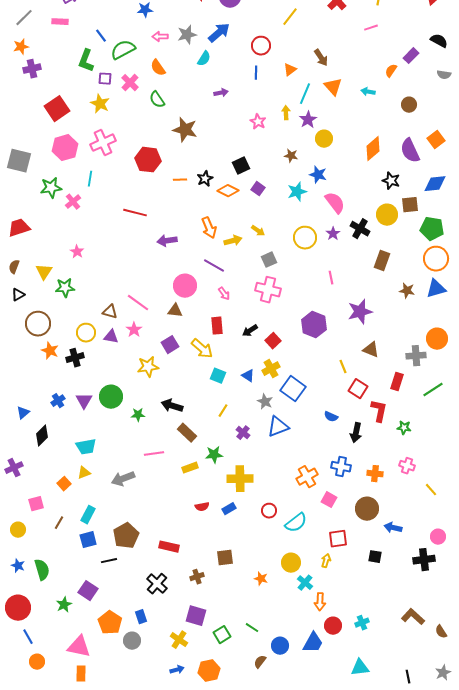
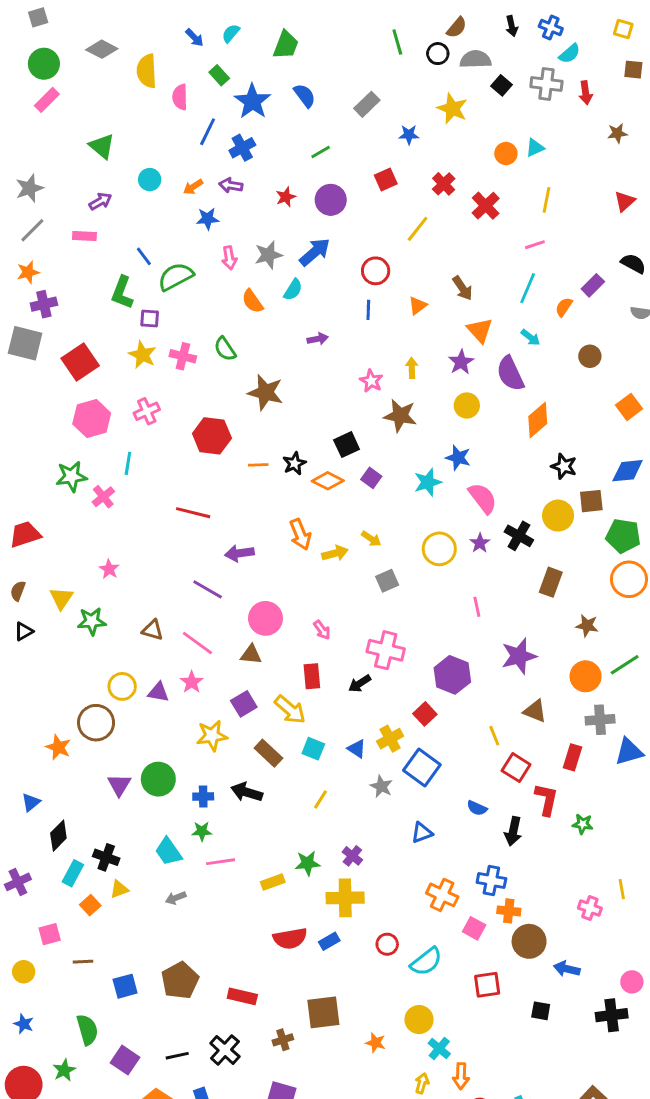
pink arrow: (160, 37) -> (229, 258), turned -98
orange semicircle: (158, 68) -> (252, 301), moved
pink cross: (130, 83) -> (183, 356), moved, turned -30
cyan arrow: (368, 92) -> (531, 337), turned -152
cyan line: (305, 94) -> (528, 288), moved
purple star: (308, 120) -> (461, 362), moved
pink cross: (103, 143) -> (147, 411), size x0.7
purple semicircle: (410, 151) -> (510, 374), moved
brown star: (291, 156) -> (400, 416), moved, size x1.6
gray square: (19, 161) -> (25, 343), moved
purple line: (214, 266) -> (208, 589), moved
blue triangle: (436, 289) -> (629, 752), moved
pink cross: (268, 290) -> (386, 650), moved
brown triangle: (110, 312) -> (153, 630), moved
brown circle: (38, 324) -> (96, 723), moved
orange circle: (437, 339) -> (586, 676), moved
red square: (273, 341) -> (425, 714), moved
orange star: (50, 351) -> (58, 747), moved
black cross: (75, 358) -> (106, 857), moved, turned 36
green line: (433, 390) -> (625, 665), moved
blue cross: (58, 401) -> (203, 797), moved, turned 32
green star: (138, 415) -> (202, 831), moved
blue triangle: (278, 427) -> (422, 833), moved, size x0.7
brown rectangle: (187, 433) -> (268, 753), moved
purple cross: (243, 433) -> (352, 856), moved
cyan trapezoid: (86, 447) -> (168, 852), moved, turned 65
pink cross: (407, 466) -> (590, 908), moved
orange cross: (375, 474) -> (509, 911), moved
orange cross: (307, 477) -> (442, 895), turned -35
gray arrow: (123, 479) -> (176, 898), size x0.6
yellow line: (431, 490) -> (622, 889), moved, turned 32
red semicircle: (202, 507) -> (290, 938), size x1.6
cyan rectangle: (88, 515) -> (73, 873), moved
brown line: (59, 523) -> (83, 962), turned 56
brown square: (225, 558) -> (323, 1012), size x1.4
black line: (109, 561) -> (177, 1056), moved
yellow arrow: (326, 561) -> (422, 1083), moved
green semicircle: (42, 570) -> (87, 1030), moved
green star: (64, 605) -> (64, 1070), moved

